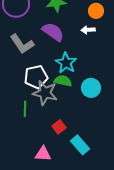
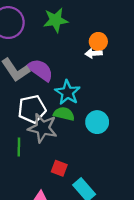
orange circle: (96, 11) -> (98, 41), moved
purple semicircle: (53, 32) -> (40, 70), moved
red square: (59, 127) -> (59, 168), turned -32

